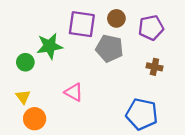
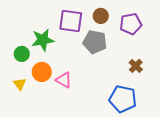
brown cross: (154, 67) -> (136, 66), moved, turned 32
orange circle: (35, 119) -> (42, 72), moved

